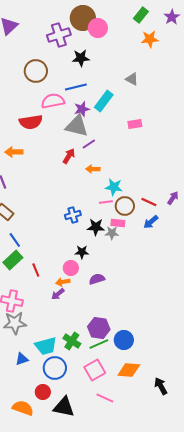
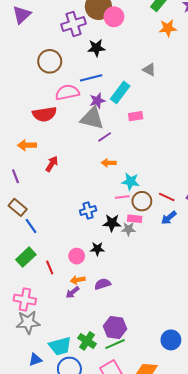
pink rectangle: (135, 124) -> (136, 116), moved
red arrow: (69, 156) -> (52, 164), moved
blue line: (15, 240) -> (31, 226), moved
pink circle: (71, 268) -> (77, 256), moved
purple semicircle: (97, 279) -> (103, 284), moved
blue circle: (124, 340) -> (171, 340), moved

